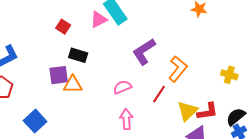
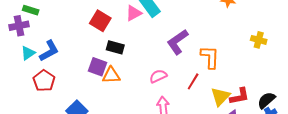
red square: (63, 27) -> (100, 21), size x1.5
orange L-shape: (178, 69) -> (210, 57), turned -35
purple square: (59, 75) -> (98, 67), turned 30
yellow cross: (229, 75) -> (259, 40), moved

